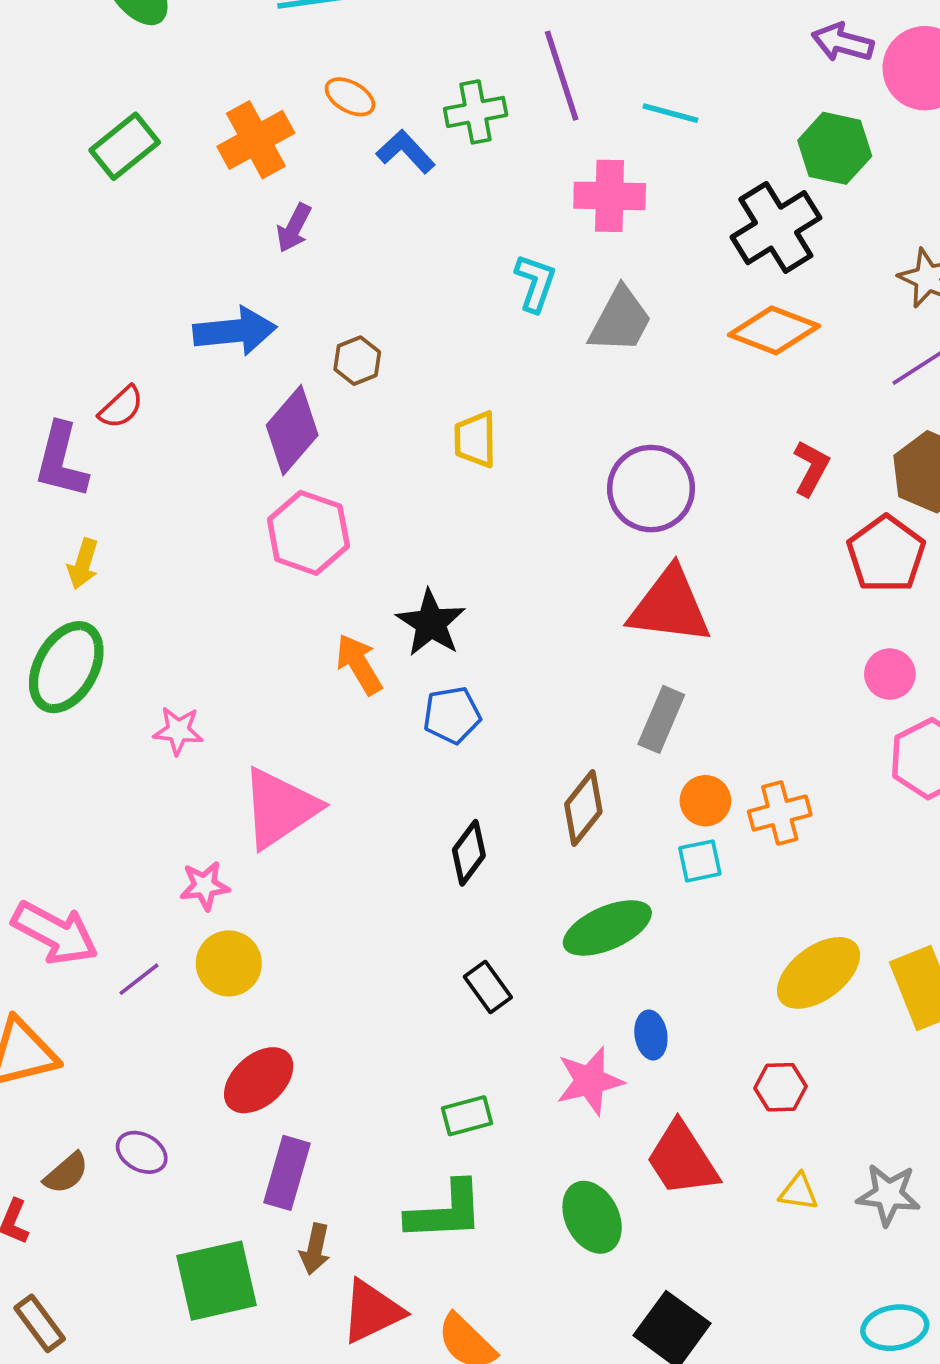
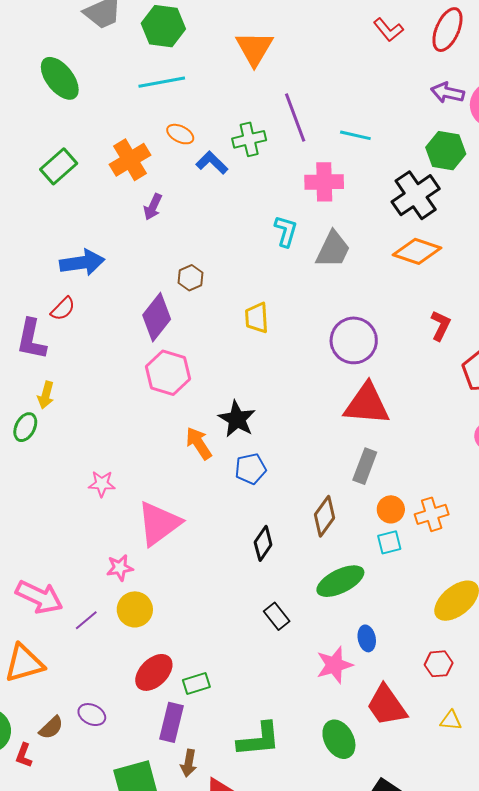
blue arrow: (235, 331) -> (82, 263), moved
green ellipse: (66, 667) -> (25, 427), moved, size x0.6
green rectangle: (467, 1116) -> (196, 683), moved

